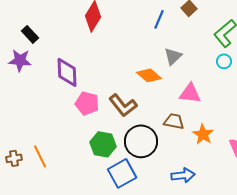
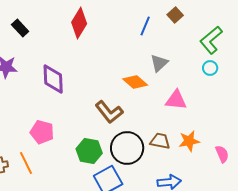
black rectangle: (30, 34) -> (20, 28), moved
pink pentagon: (87, 103) -> (42, 132), moved
brown trapezoid: (174, 121) -> (160, 141), moved
orange star: (203, 134) -> (189, 141), turned 30

